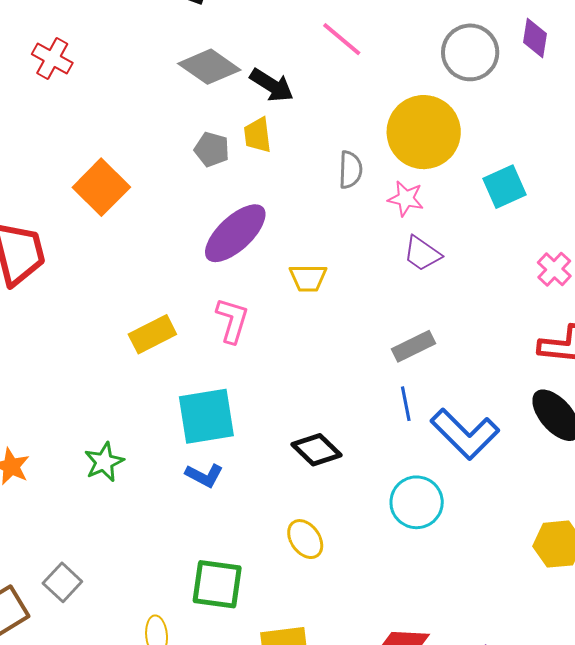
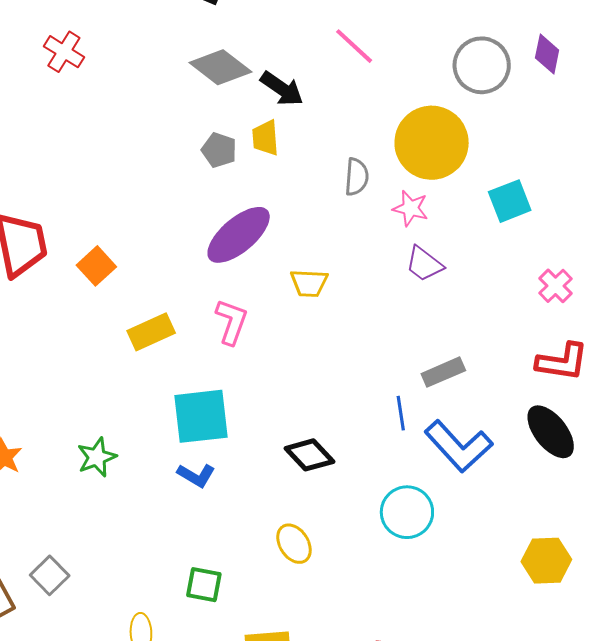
orange square: (101, 187) -> (96, 266), moved, size x0.7
gray rectangle: (414, 346) -> (443, 372), moved
green square: (217, 584) -> (204, 585), size x0.7

